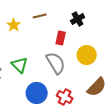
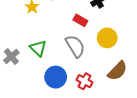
red rectangle: (61, 38) -> (80, 20), turned -72

